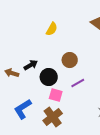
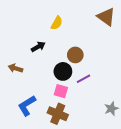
black arrow: (31, 65) -> (38, 47), moved
black circle: (49, 77) -> (63, 71), moved
brown cross: (53, 117) -> (58, 114), turned -30

